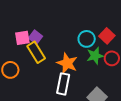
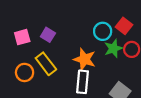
pink square: (22, 38) -> (22, 37), moved
yellow rectangle: (36, 52) -> (46, 64), moved

